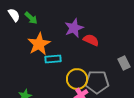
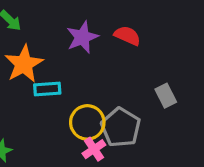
red semicircle: (91, 40) -> (127, 36), moved
gray pentagon: (97, 82) -> (121, 127), turned 30

